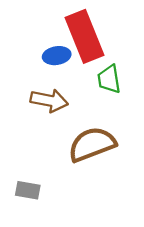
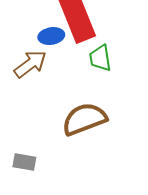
brown arrow: (49, 100) -> (30, 64), moved, turned -48

